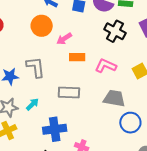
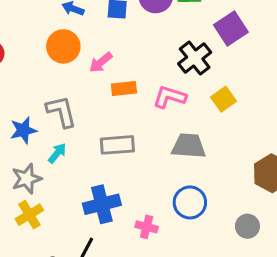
black cross: (115, 31) -> (195, 58), moved, turned 30
cyan arrow: (32, 104) -> (57, 153), moved
blue circle: (130, 123) -> (190, 202), moved

